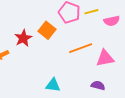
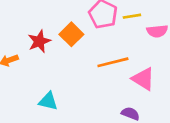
pink triangle: (105, 58) -> (143, 79), turned 36
cyan triangle: (53, 85) -> (48, 101), moved

